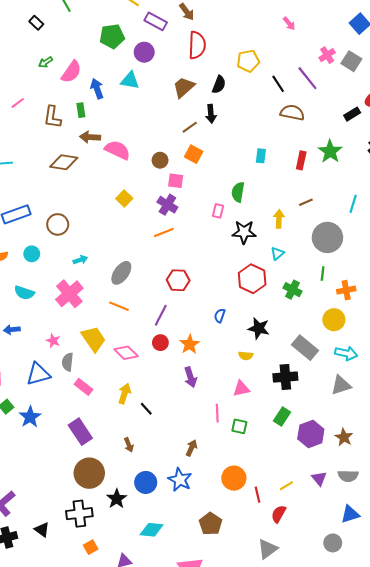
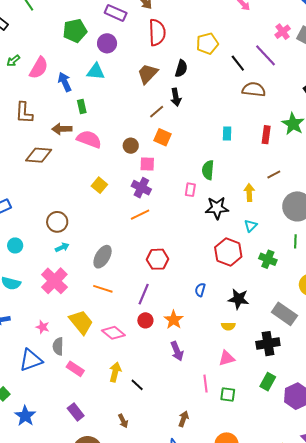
green rectangle: (81, 110) -> (82, 106), moved
brown circle: (58, 224) -> (57, 222), moved
blue star: (30, 417) -> (25, 416), moved
purple rectangle: (80, 432) -> (76, 412), size x0.7

